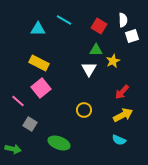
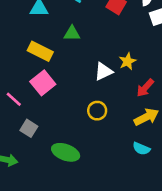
green triangle: (96, 50) -> (72, 34), moved
yellow star: (113, 61) -> (127, 61), moved
white triangle: (89, 69) -> (103, 71), moved, turned 35

